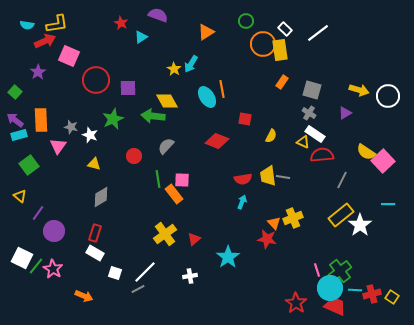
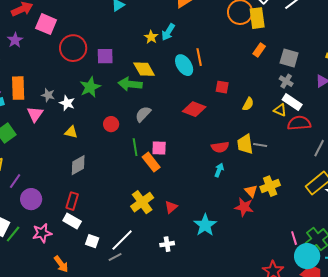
pink star: (53, 269) -> (42, 233), moved, turned 30
orange arrow: (84, 296) -> (61, 264), turned 30

